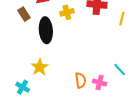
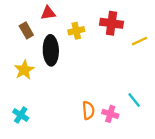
yellow line: (122, 19) -> (140, 41), turned 48
yellow star: (40, 67) -> (24, 70), moved

